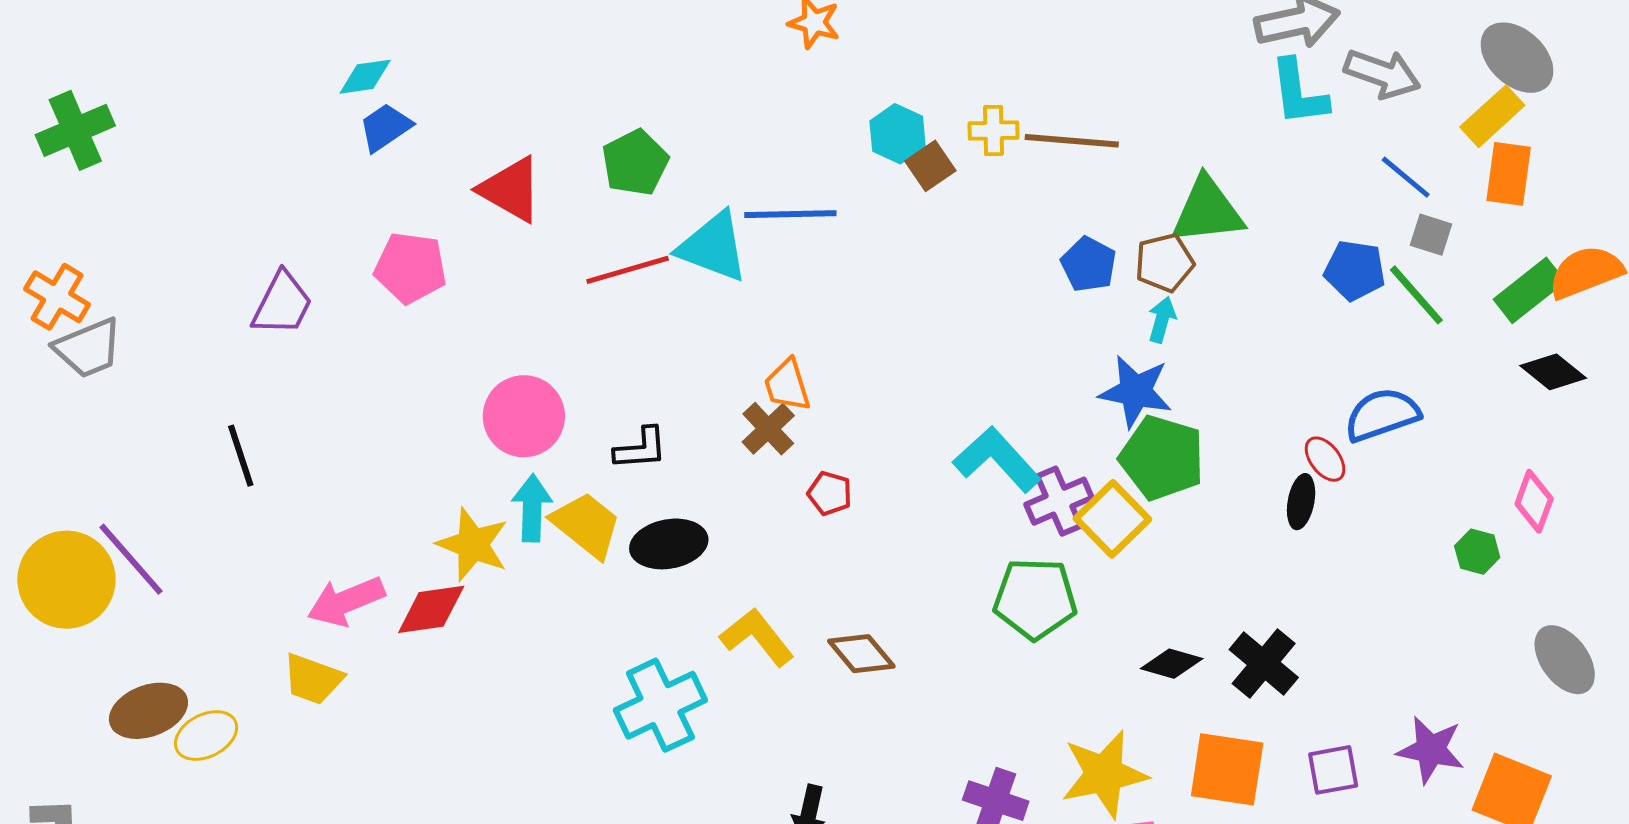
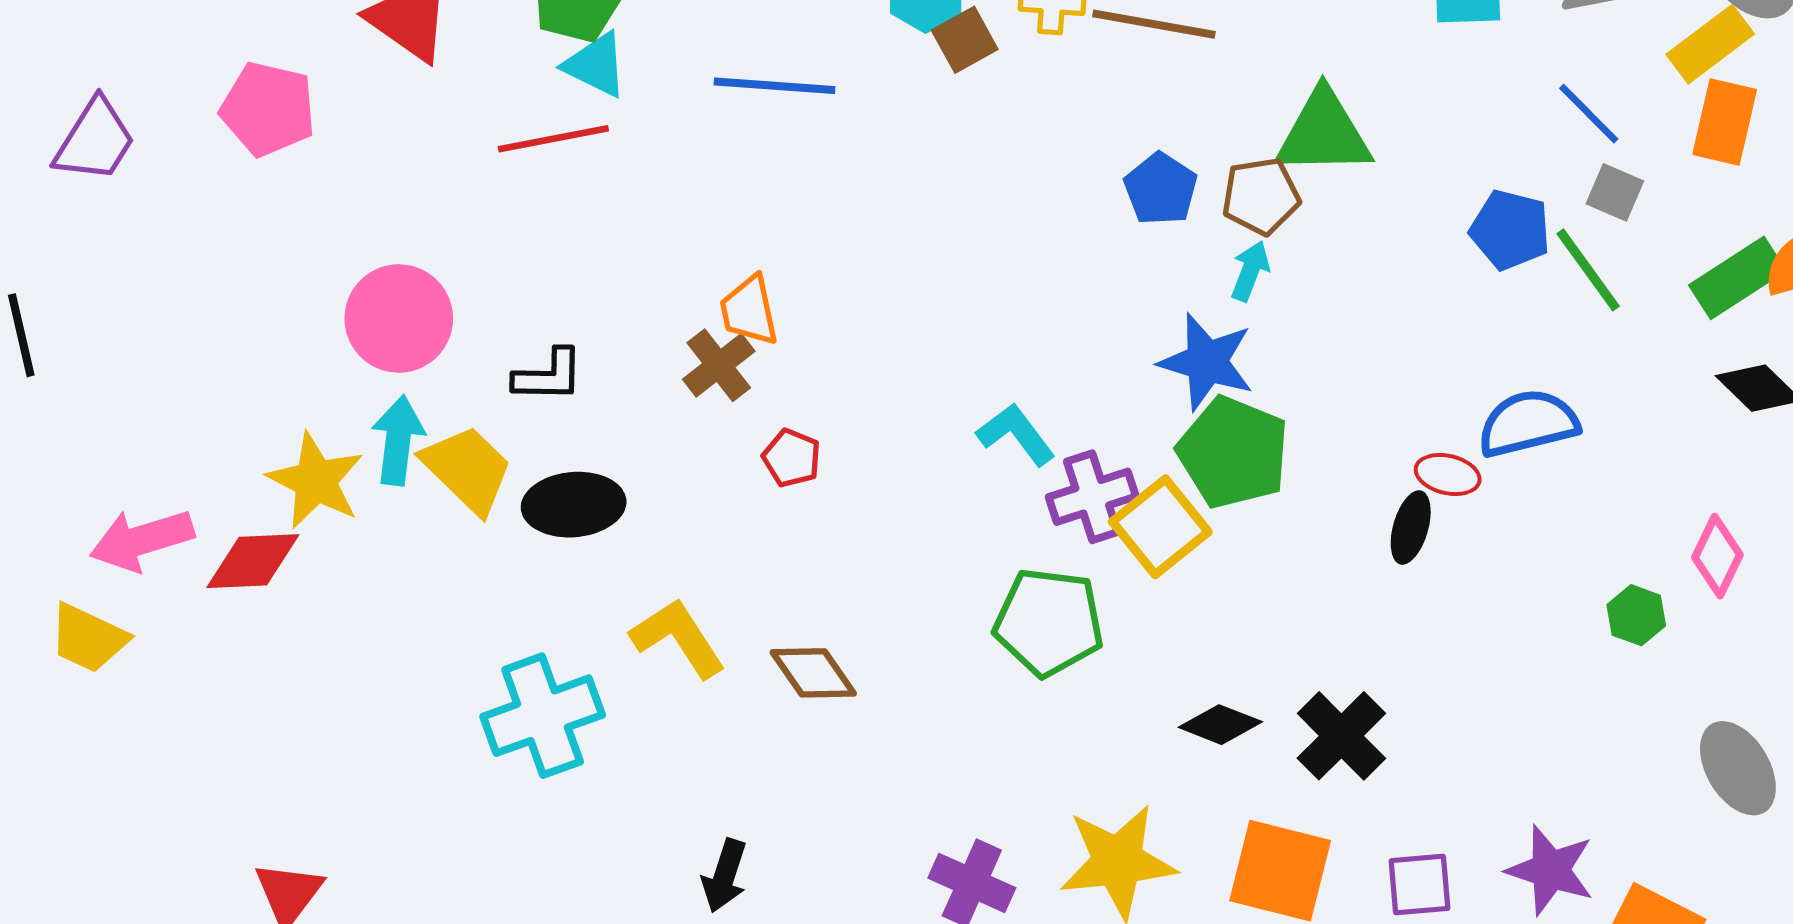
cyan triangle: (713, 247) -> (596, 65), moved, size x0.7
red ellipse: (1325, 459) -> (1448, 474), turned -45
cyan L-shape: (997, 460) -> (1016, 434), size x0.7

